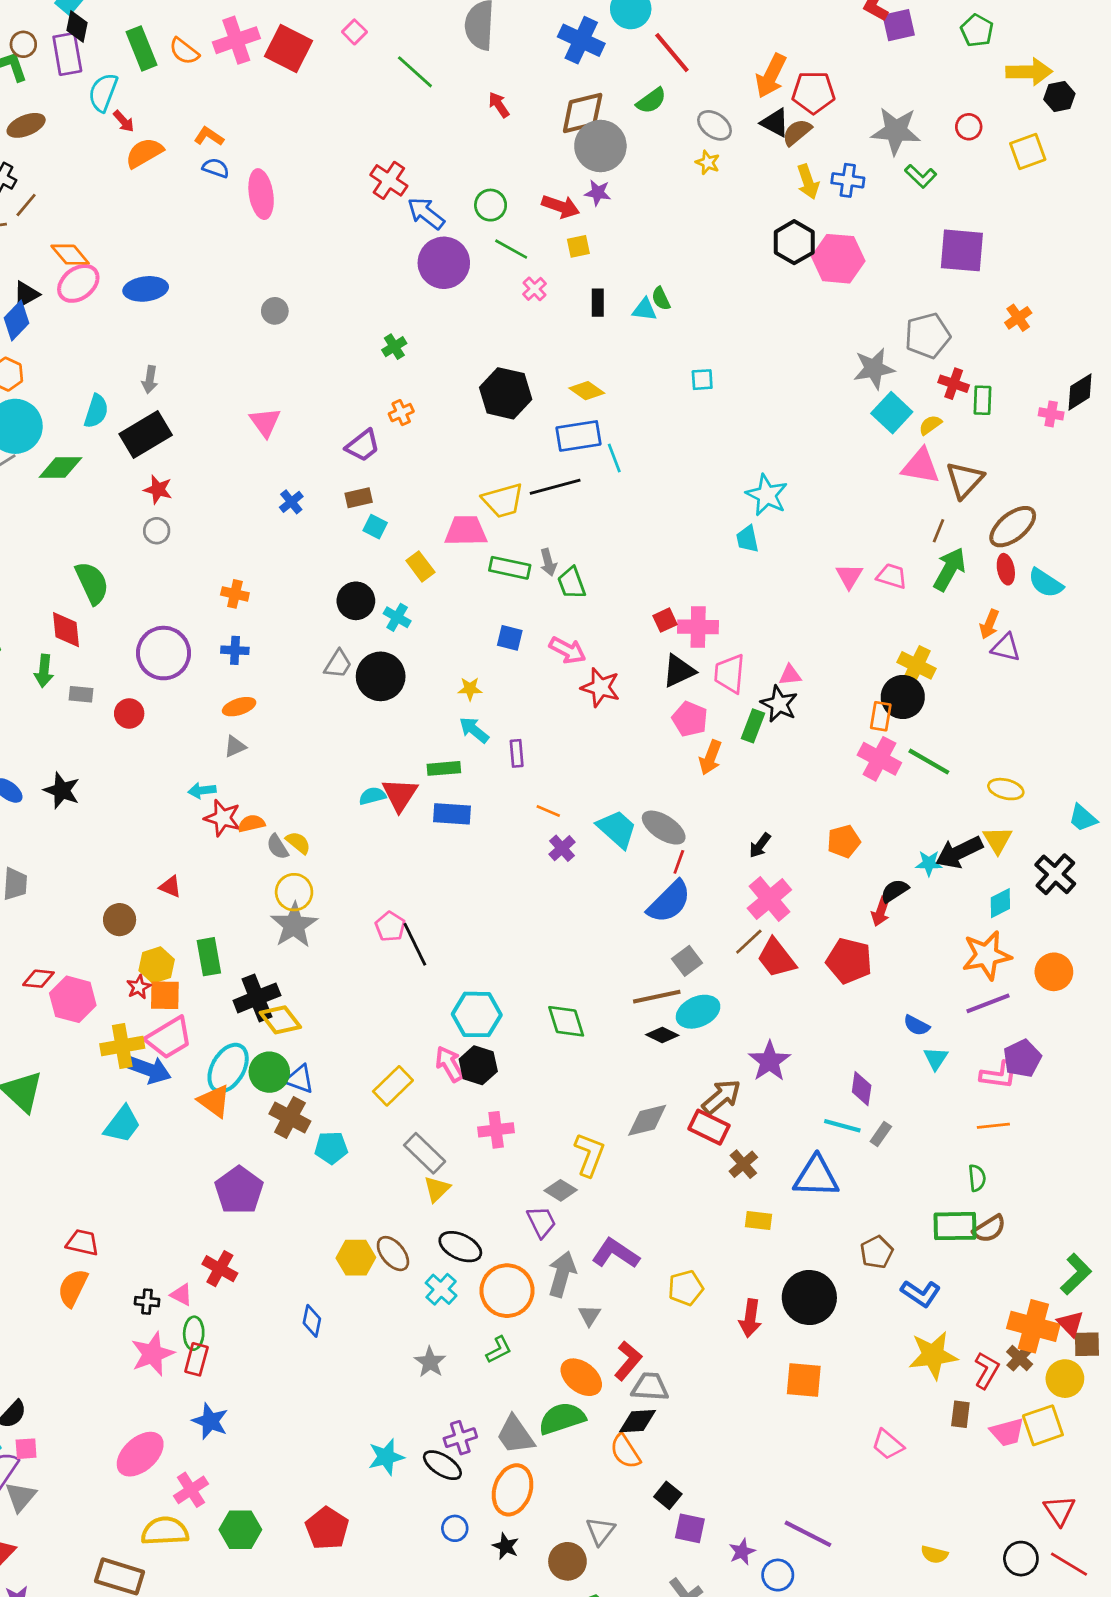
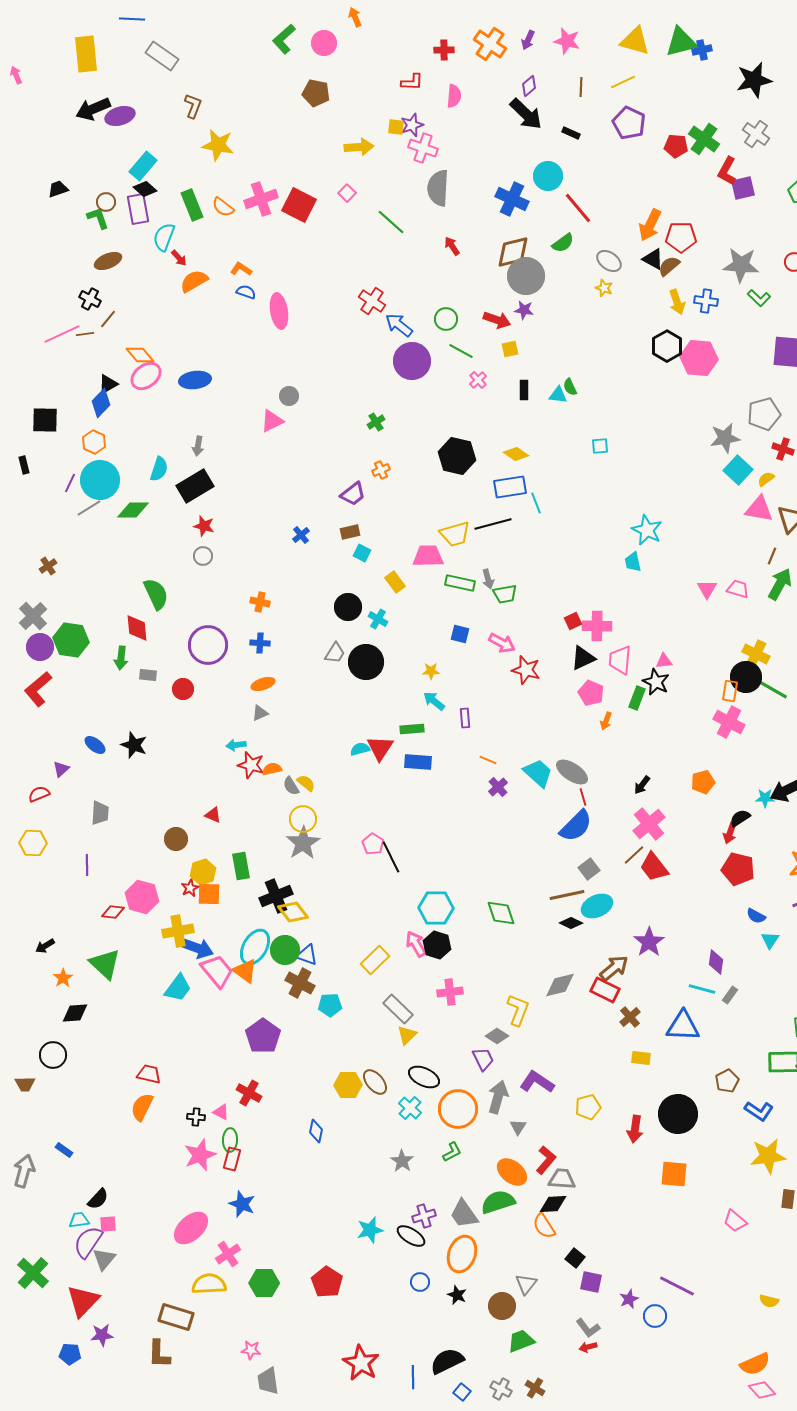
black diamond: (77, 26) -> (145, 189), turned -60
pink triangle: (265, 422) -> (272, 421), moved, turned 40
green trapezoid: (572, 583) -> (505, 594), turned -80
orange arrow: (710, 757) -> (606, 721), size x0.7
green line: (929, 762) -> (772, 689), moved
red line: (679, 862) -> (583, 797), turned -36
red pentagon: (849, 961) -> (738, 869), moved
red diamond: (38, 979) -> (113, 912), moved
pink trapezoid: (169, 1038) -> (217, 971), moved, turned -99

